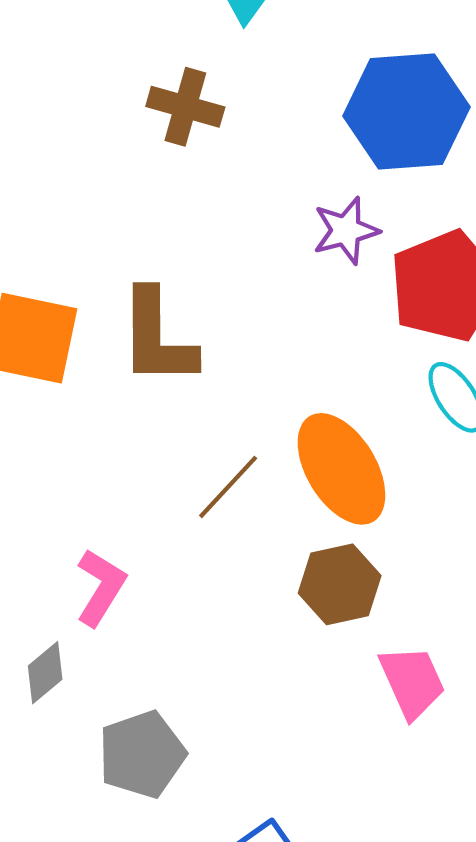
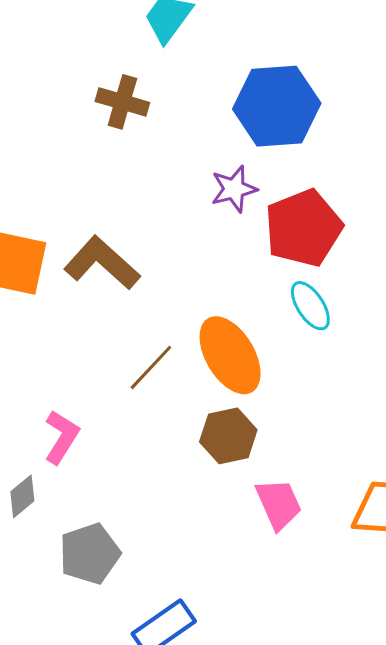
brown L-shape: (157, 338) -> (102, 263), turned 132

